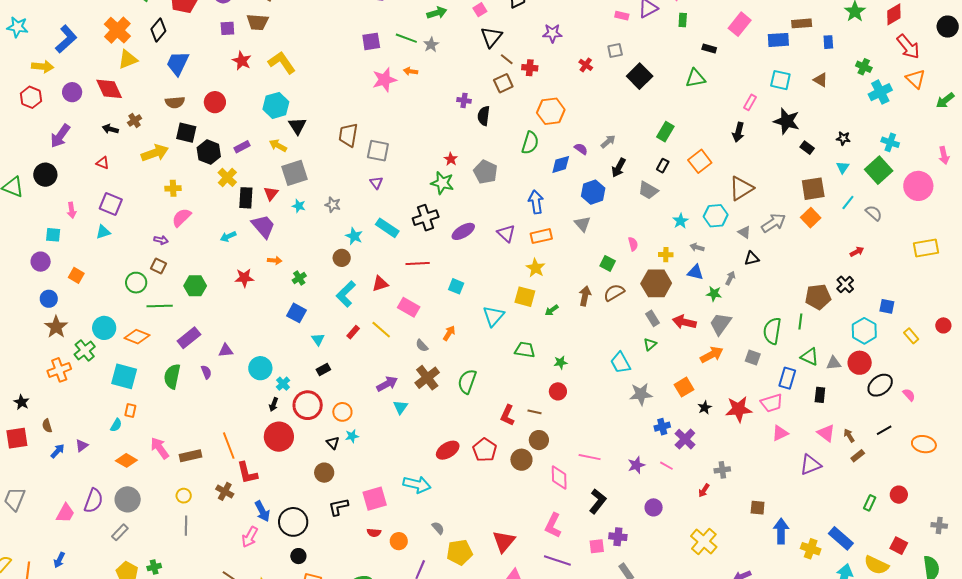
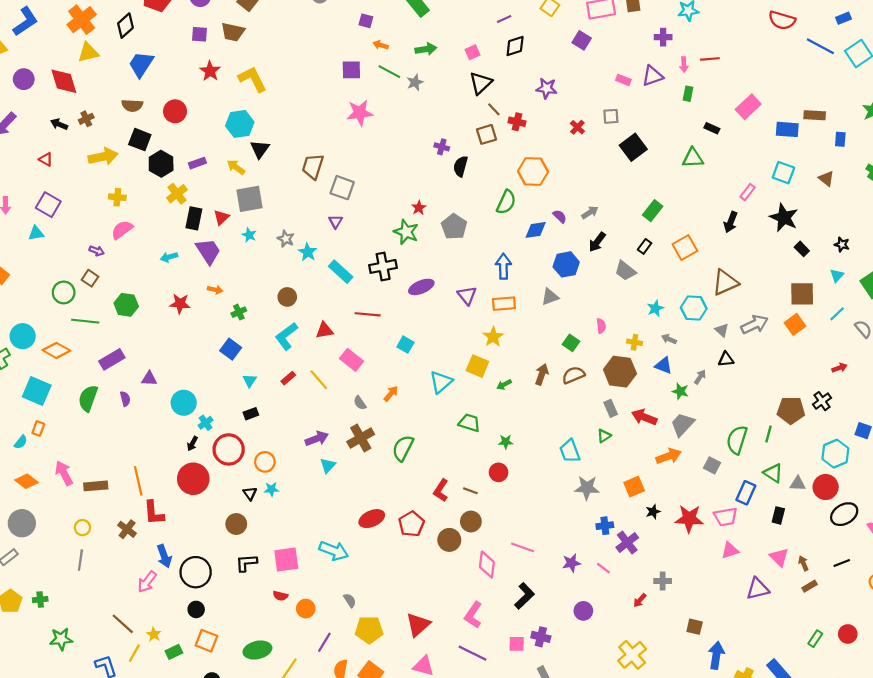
orange arrow: (411, 71) -> (381, 45), moved
gray triangle: (582, 224) -> (550, 297), turned 42
cyan star: (354, 236) -> (308, 252), moved

